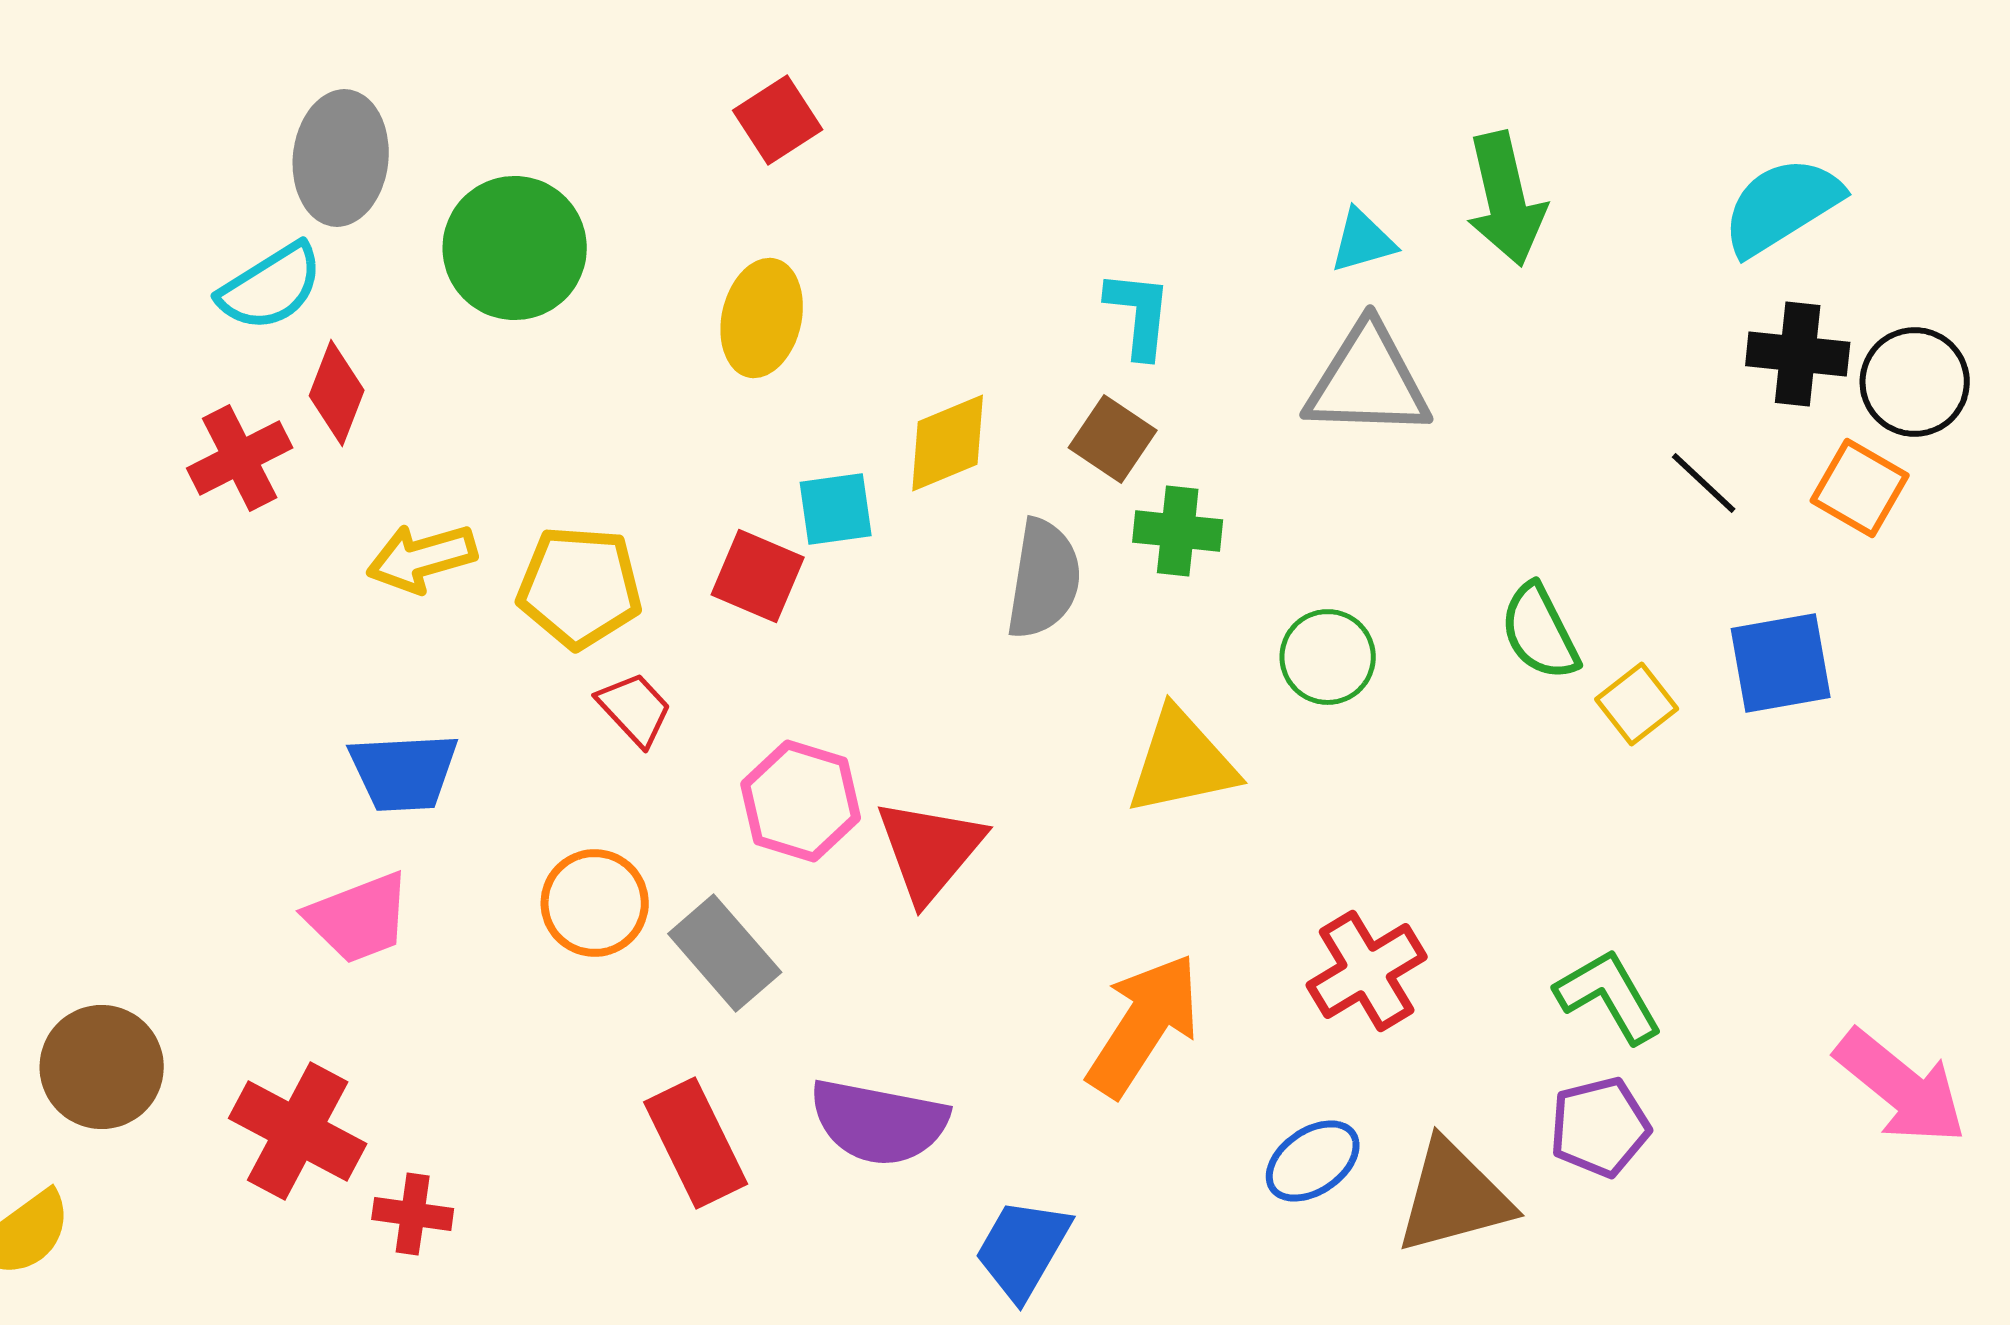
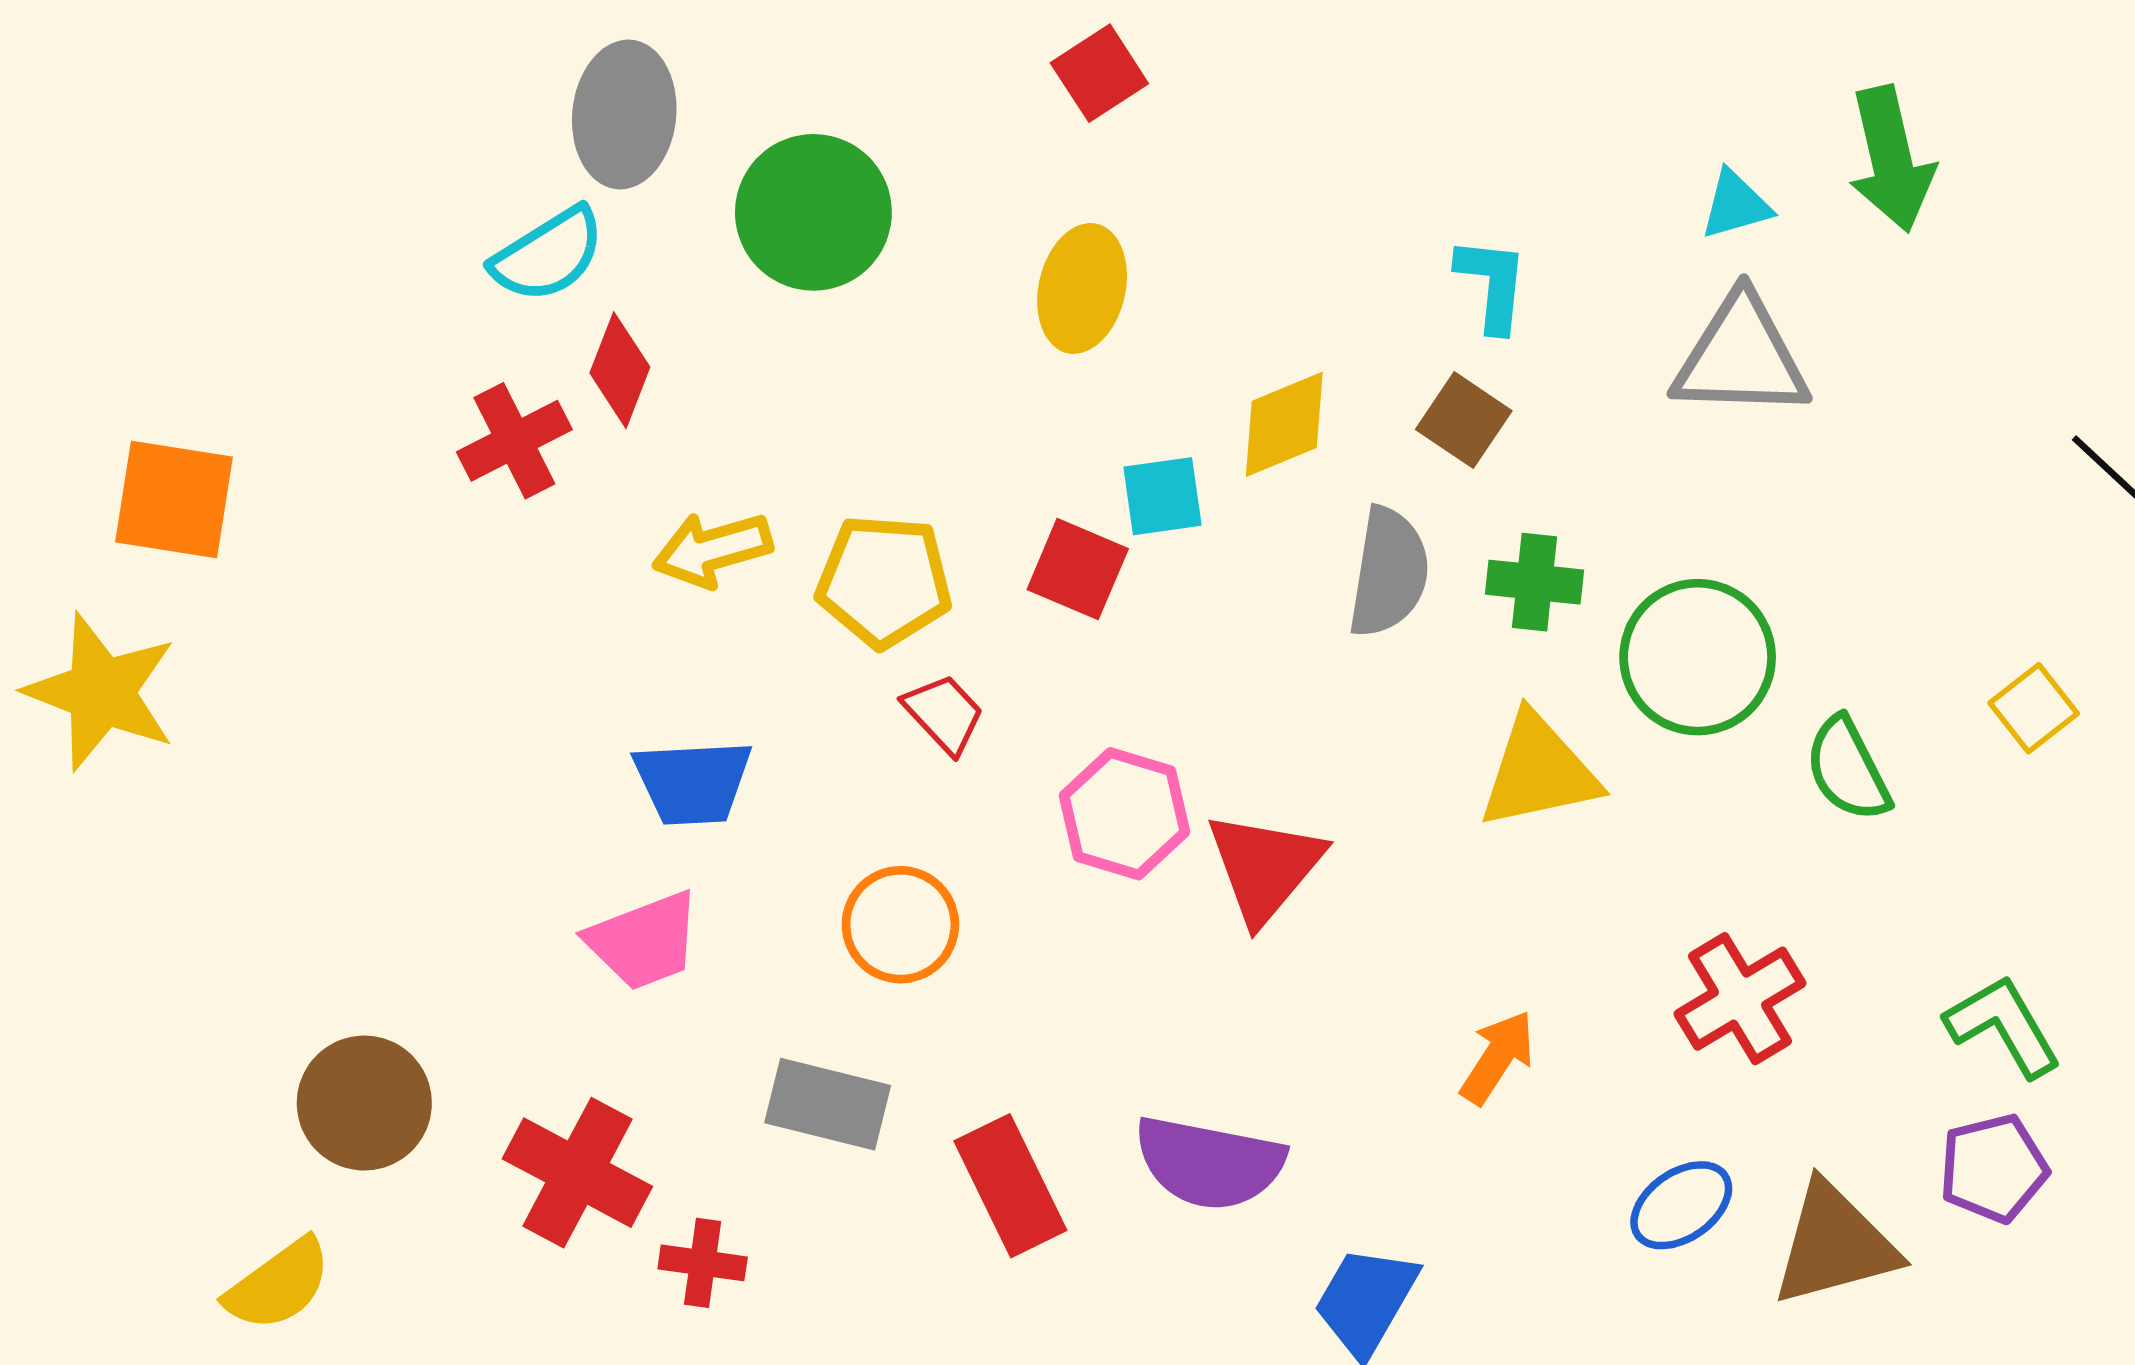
green cross: (1178, 531) -> (1534, 582), moved
green semicircle: (1540, 632) -> (1848, 769), moved
green circle: (1328, 657) -> (1698, 657), size x1.5
gray rectangle: (725, 953) -> (828, 1104), moved, turned -35
orange arrow: (1144, 1025) -> (1497, 1057), size x0.6

